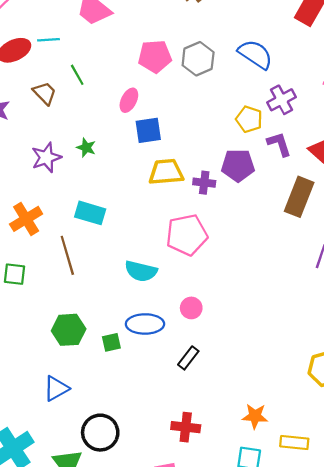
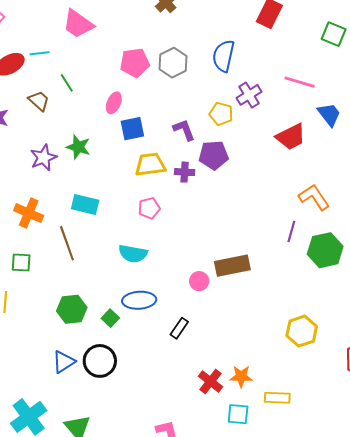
blue semicircle: (255, 54) -> (224, 56), turned -108
purple L-shape: (279, 144) -> (184, 130), moved
green star: (86, 148) -> (78, 147), size x1.4
brown rectangle: (299, 197) -> (232, 266), moved, turned 60
orange cross: (26, 219) -> (29, 213), turned -32
pink pentagon: (187, 235) -> (149, 208), moved, size x0.6
pink circle: (191, 308) -> (199, 281), moved
green square: (111, 342) -> (110, 318), turned -30
red cross: (186, 427) -> (211, 382), moved, turned 35
black circle: (100, 433) -> (100, 361), moved

